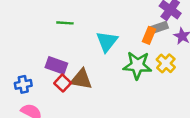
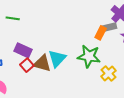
green line: (65, 23) -> (13, 18), moved
cyan triangle: (107, 41) -> (57, 59), moved
yellow cross: (166, 63) -> (108, 74), moved

